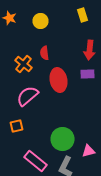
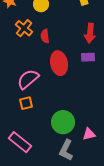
orange cross: (24, 64) -> (24, 28), moved
orange square: (16, 126) -> (26, 103), moved
pink rectangle: (36, 161) -> (20, 142), moved

